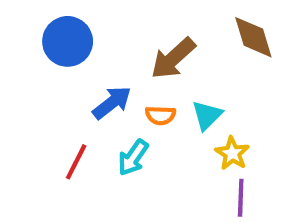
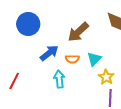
cyan arrow: (133, 158) -> (59, 79), turned 138
red line: (76, 162) -> (14, 81), moved

